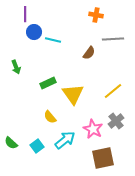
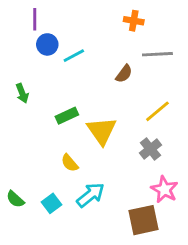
cyan line: (53, 40) -> (74, 56), turned -42
yellow line: (113, 91) -> (157, 111), moved
gray cross: (116, 121) -> (150, 149), moved
pink star: (93, 129) -> (164, 189), moved

